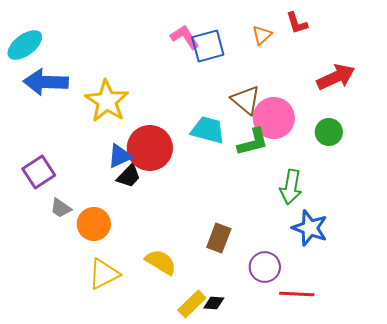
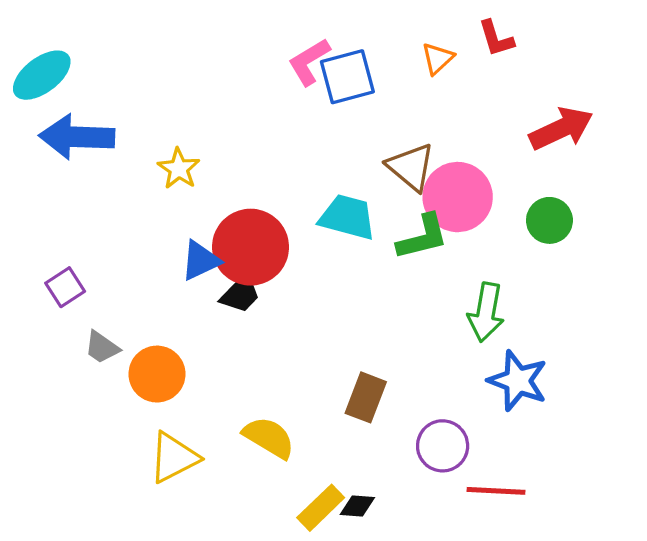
pink L-shape: (185, 37) -> (309, 62), turned -88
yellow star: (107, 101) -> (179, 169), size x0.6
purple square: (39, 172) -> (65, 287), size x0.7
black trapezoid: (129, 176) -> (240, 294), moved

